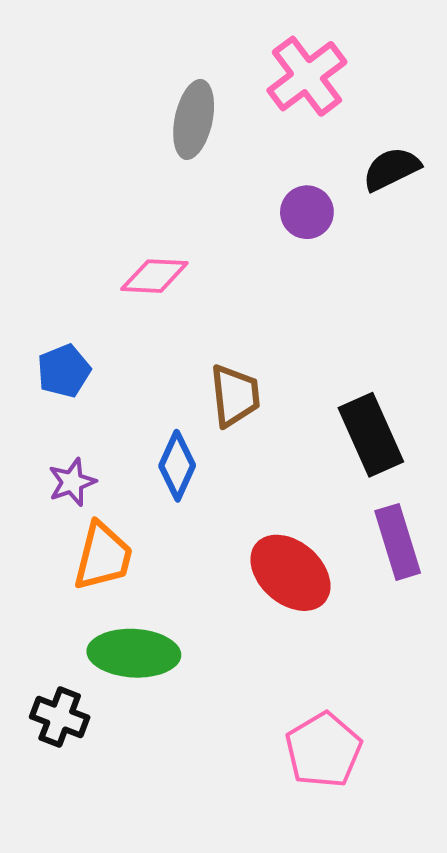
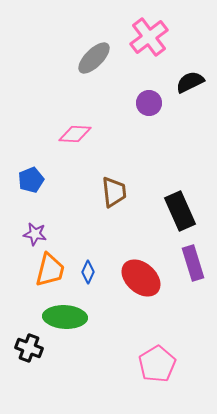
gray ellipse: (194, 119) -> (94, 58), turned 33
blue diamond: (177, 466) -> (88, 272), moved, size x0.7
purple star: (72, 482) -> (35, 234), turned 30

